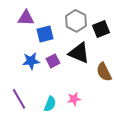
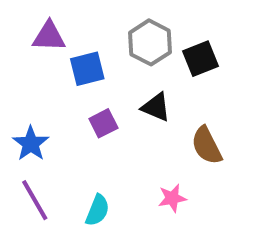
black triangle: (79, 53) -> (156, 107), size x0.7
blue star: (31, 61) -> (31, 144), moved, turned -30
pink star: (74, 99) -> (172, 198), moved

